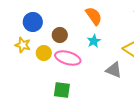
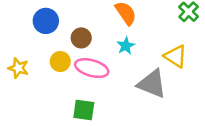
yellow star: (23, 45) -> (18, 68), moved
gray triangle: (114, 70) -> (152, 84), size x1.4

